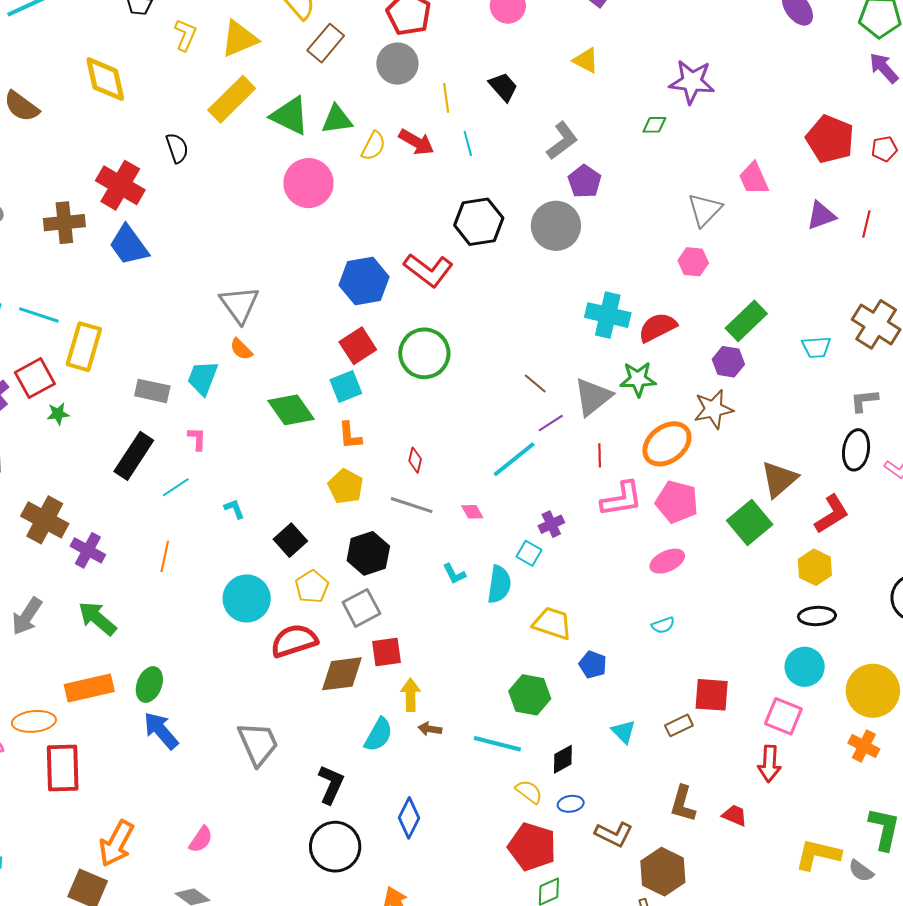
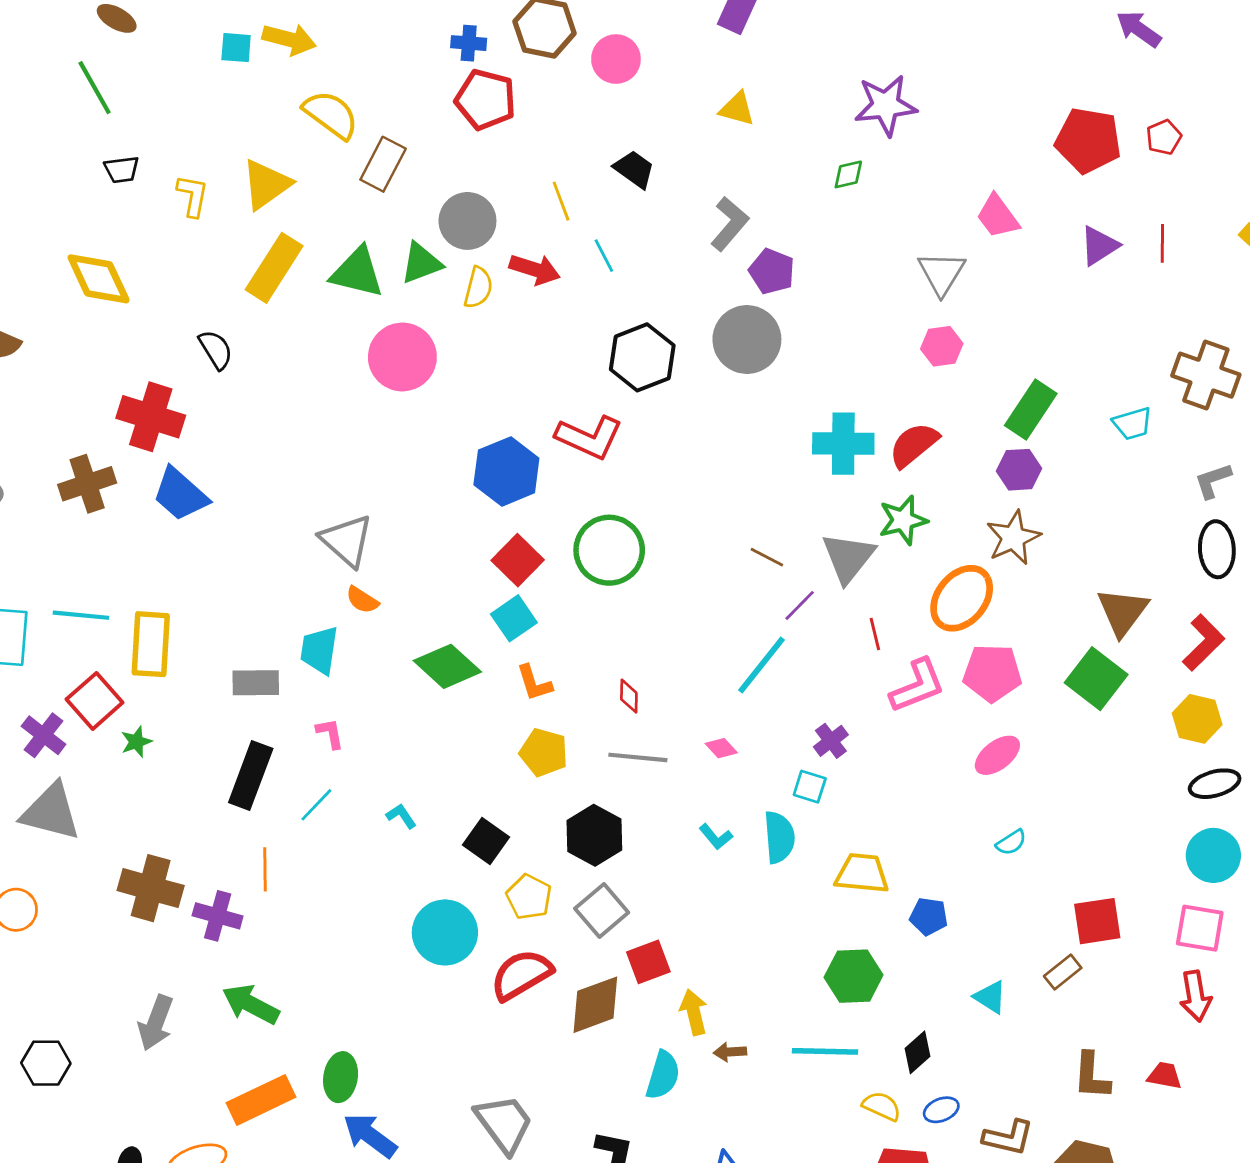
gray circle: (397, 64) -> (467, 221), moved
orange line: (165, 556) -> (265, 869), moved

